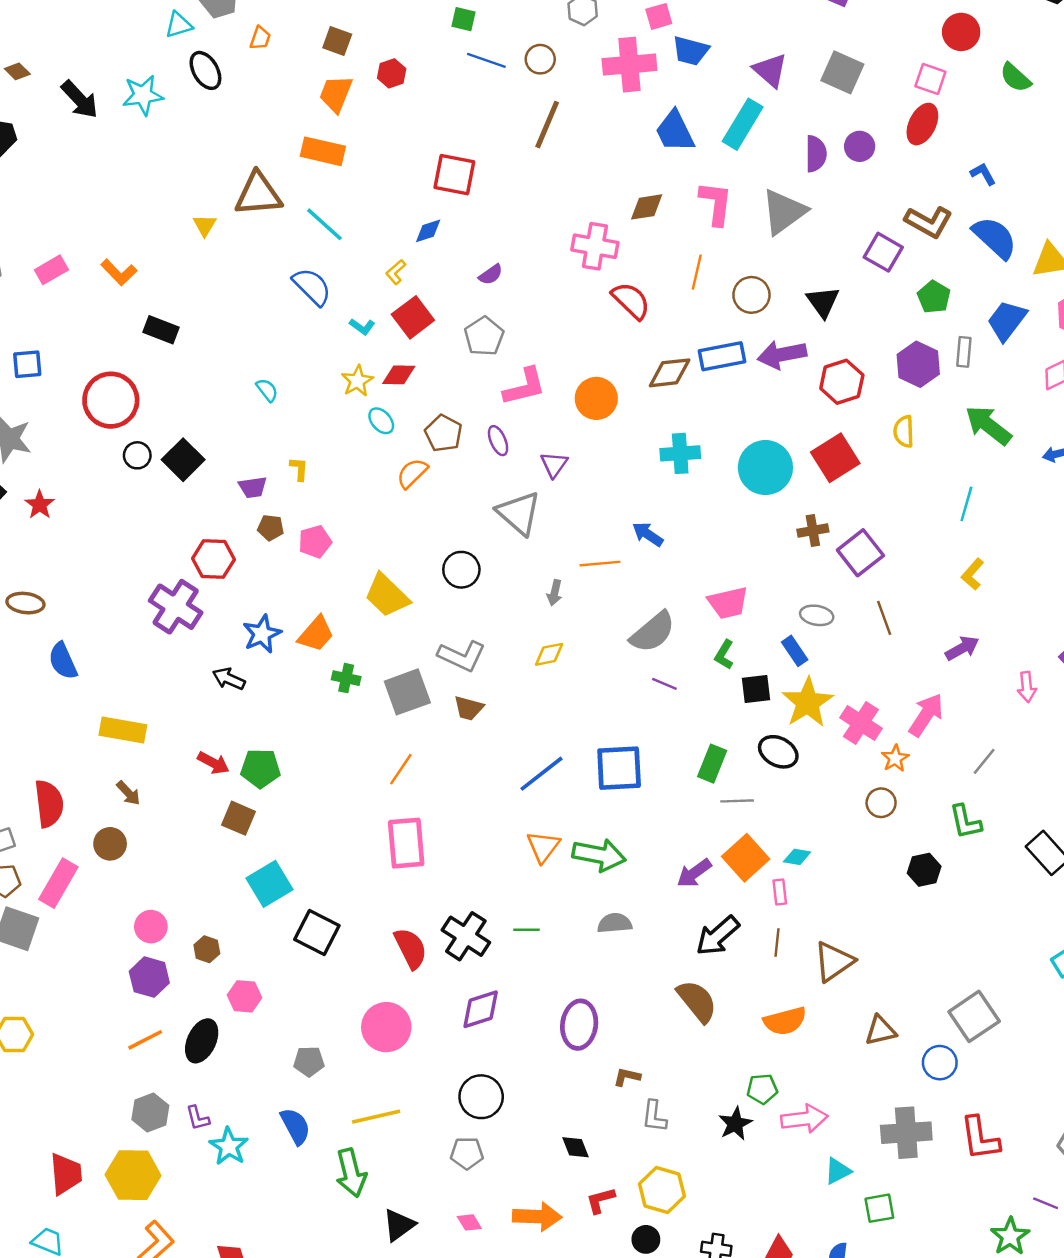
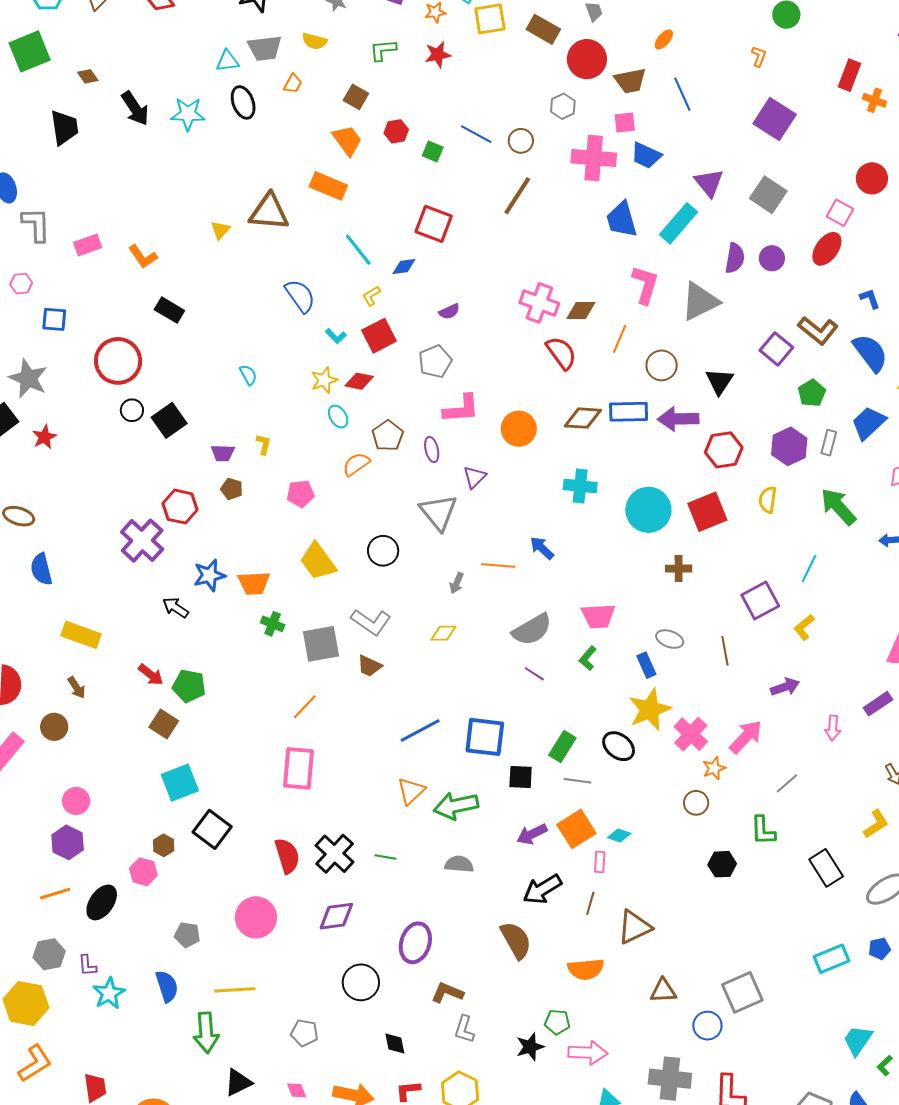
green square: (464, 19) -> (433, 152), moved
orange trapezoid: (336, 94) -> (347, 140), turned 112
brown diamond: (647, 207) -> (581, 310), moved
cyan line: (324, 224) -> (358, 250), moved
pink pentagon: (315, 542) -> (301, 494), moved
purple square: (860, 553) -> (760, 600), moved
orange trapezoid: (316, 634) -> (254, 583), turned 36
black square: (756, 689) -> (521, 777), moved
green arrow: (599, 855) -> (456, 806), turned 147
brown hexagon: (207, 949) -> (164, 845), moved
brown L-shape: (627, 1077) -> (447, 993), size x1.4
black circle: (481, 1097) -> (361, 982), moved

